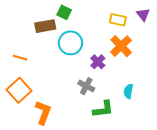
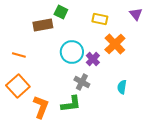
yellow rectangle: (118, 20) -> (100, 19), moved
cyan circle: (71, 43) -> (72, 52), moved
green L-shape: (103, 109) -> (71, 104), moved

